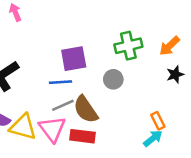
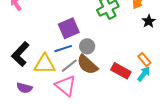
gray circle: (113, 79) -> (87, 46), moved
yellow triangle: (23, 127) -> (45, 64), moved
red rectangle: (83, 136) -> (121, 71), moved, turned 36

